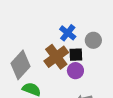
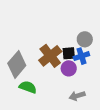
blue cross: (68, 33) -> (81, 56), moved, turned 35

